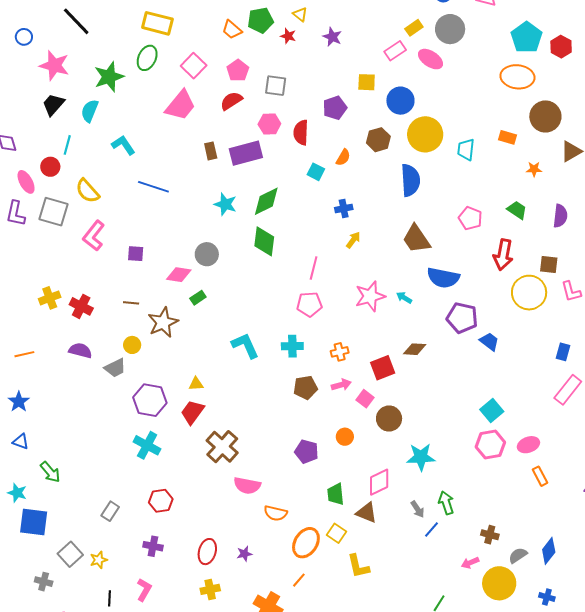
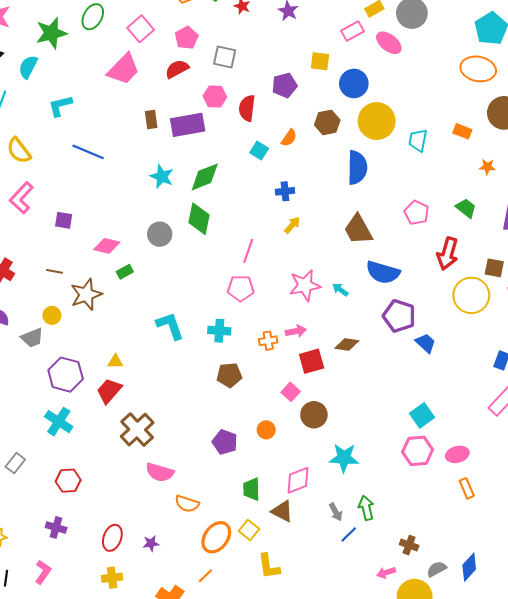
cyan L-shape: (123, 145) -> (60, 106), turned -75
gray circle: (207, 254) -> (160, 234), moved
pink arrow: (341, 385) -> (296, 331), moved
gray rectangle: (110, 511) -> (15, 463), moved

